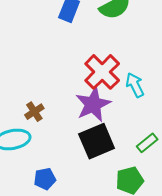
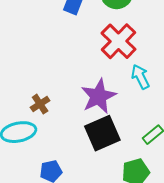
red cross: (102, 72) -> (119, 41), moved

